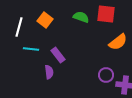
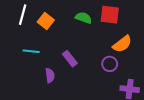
white line: (19, 27) -> (23, 15), moved
purple rectangle: (58, 55) -> (70, 59), moved
purple circle: (106, 75) -> (110, 64), moved

